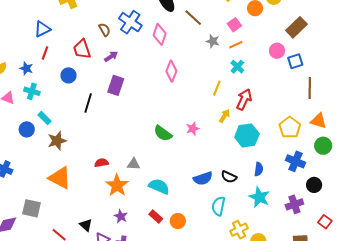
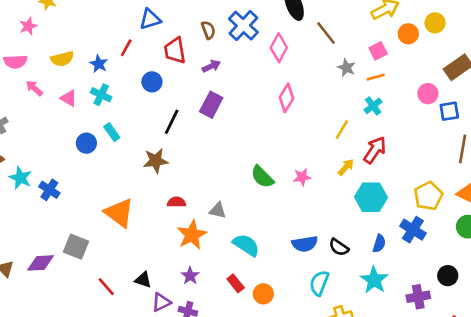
blue triangle: (42, 29) -> (150, 19), moved
brown star: (57, 141) -> (156, 161), moved
blue cross: (296, 161) -> (413, 230), moved
black triangle: (86, 225) -> (143, 280), turned -32

